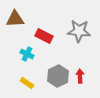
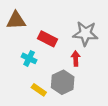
red arrow: (80, 76) -> (76, 58), moved
yellow rectangle: (27, 83) -> (39, 90), moved

